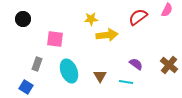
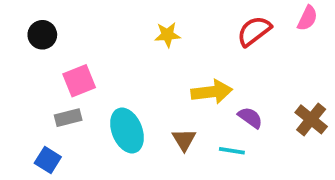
yellow arrow: (107, 35) -> (212, 92), moved
pink square: (55, 39) -> (79, 81), moved, turned -30
gray rectangle: (37, 64) -> (68, 118), turned 56

